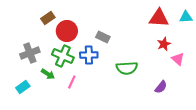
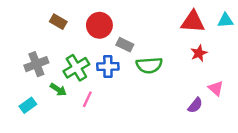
brown rectangle: (48, 18) -> (58, 22), turned 64
red circle: (67, 31) -> (99, 25), moved
green cross: (63, 56) -> (76, 68), turned 35
pink triangle: (178, 59) -> (216, 88), moved
green semicircle: (127, 68) -> (149, 65), moved

